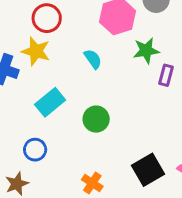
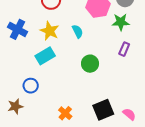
yellow star: (36, 51) -> (50, 31), moved
green star: (146, 51) -> (121, 22), moved
green circle: (96, 119) -> (90, 64), moved

